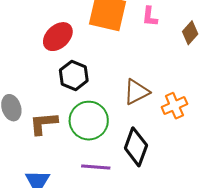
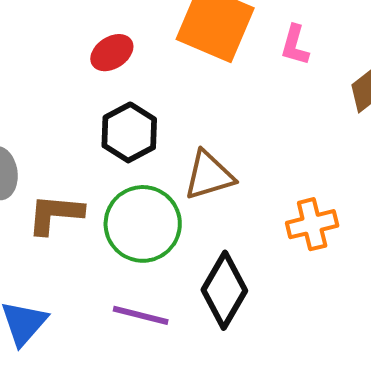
red ellipse: (58, 37) -> (112, 53), size x0.7
brown triangle: (137, 92) -> (209, 175), moved

